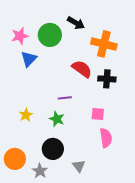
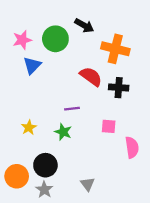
pink semicircle: (106, 138) -> (132, 147), moved
black circle: (53, 149) -> (45, 165), moved

